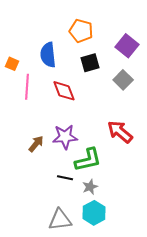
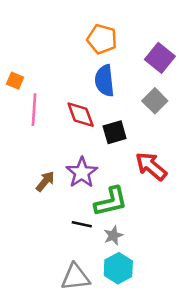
blue semicircle: (48, 55) -> (104, 81), moved
black square: (90, 63) -> (115, 132), moved
purple star: (65, 137) -> (82, 173), turned -30

